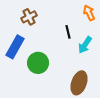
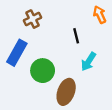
cyan arrow: (85, 45) -> (88, 62), moved
brown ellipse: (79, 83) -> (66, 92), moved

